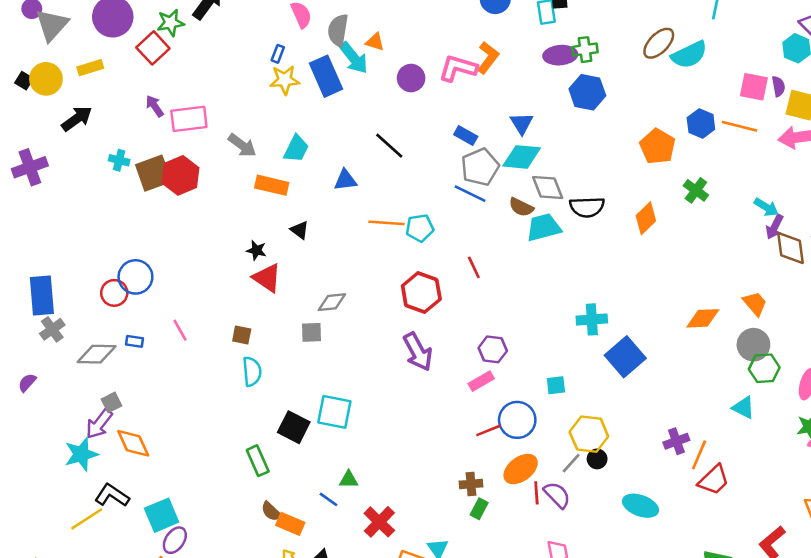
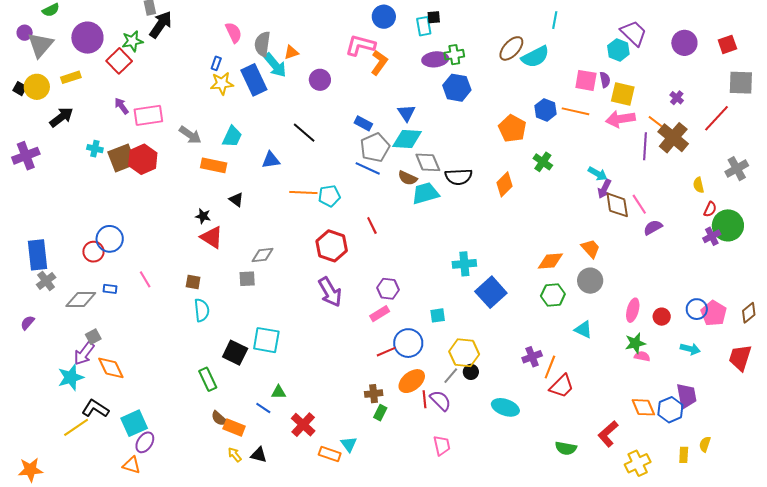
orange triangle: (375, 42) -> (291, 52), turned -35
pink L-shape: (458, 68) -> (360, 45), moved
green hexagon: (764, 368) -> (553, 295), moved

